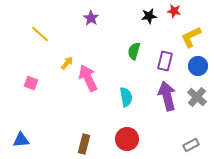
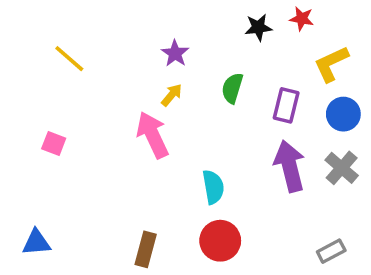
purple star: (91, 18) -> (175, 53), moved
yellow arrow: (67, 63) -> (172, 95), moved
cyan semicircle: (126, 97) -> (213, 187), moved

